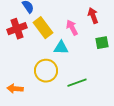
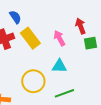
green square: (102, 43) -> (91, 43), moved
cyan triangle: (61, 48) -> (59, 66), moved

